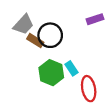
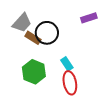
green hexagon: (51, 73) -> (34, 72), moved
red ellipse: (89, 89) -> (70, 83), moved

